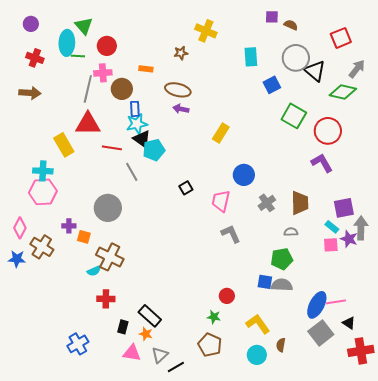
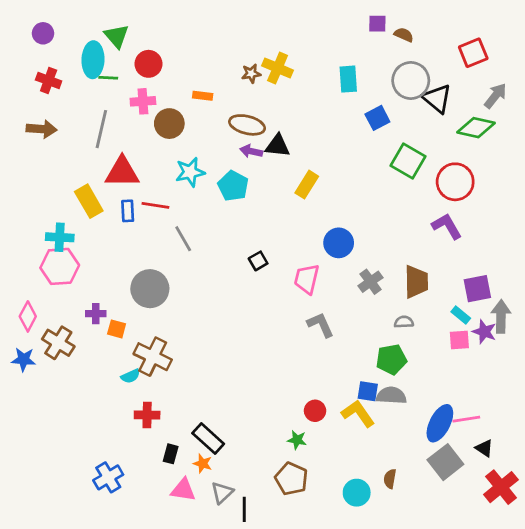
yellow cross: (206, 31) -> (278, 68), moved
gray line: (88, 89) -> (101, 129), moved
blue rectangle: (135, 109) -> (128, 211), moved
black triangle: (142, 139) -> (278, 146), moved, turned -30
cyan pentagon: (154, 150) -> (233, 186), moved, turned -30
yellow L-shape: (258, 324) -> (358, 414), moved
red cross: (361, 351) -> (501, 487), turned -30
black line: (176, 367) -> (244, 509), turned -60

